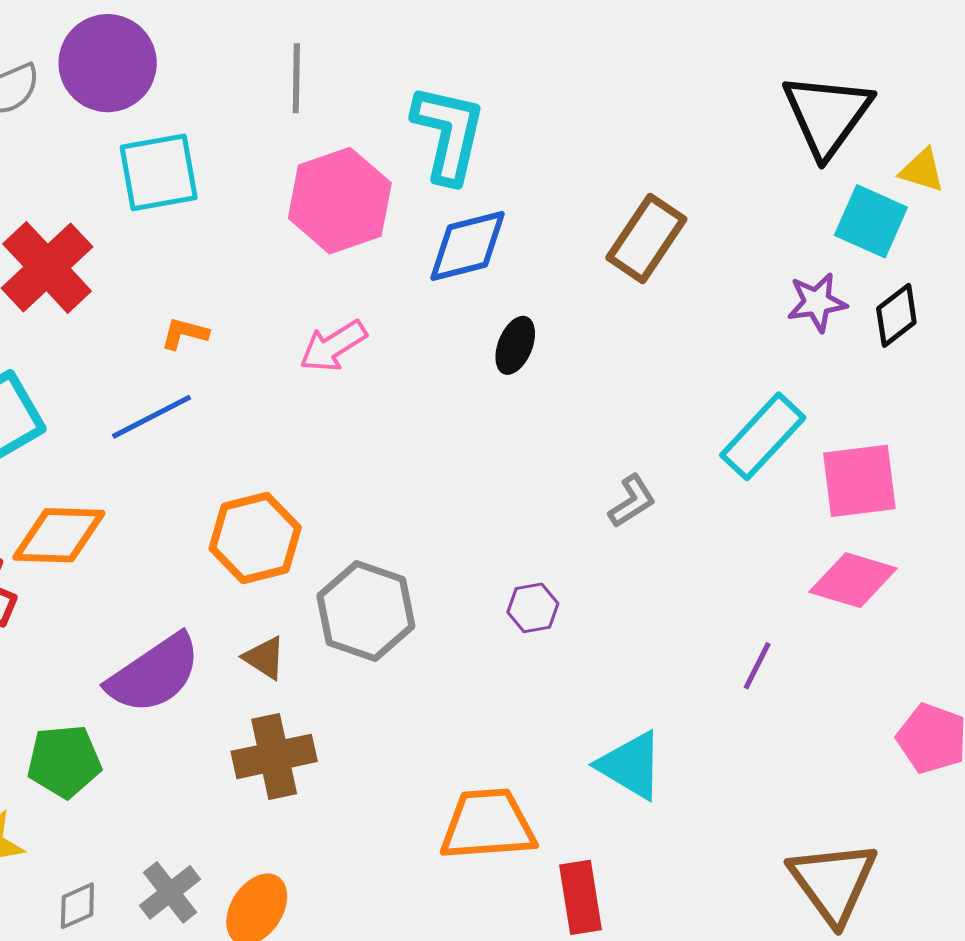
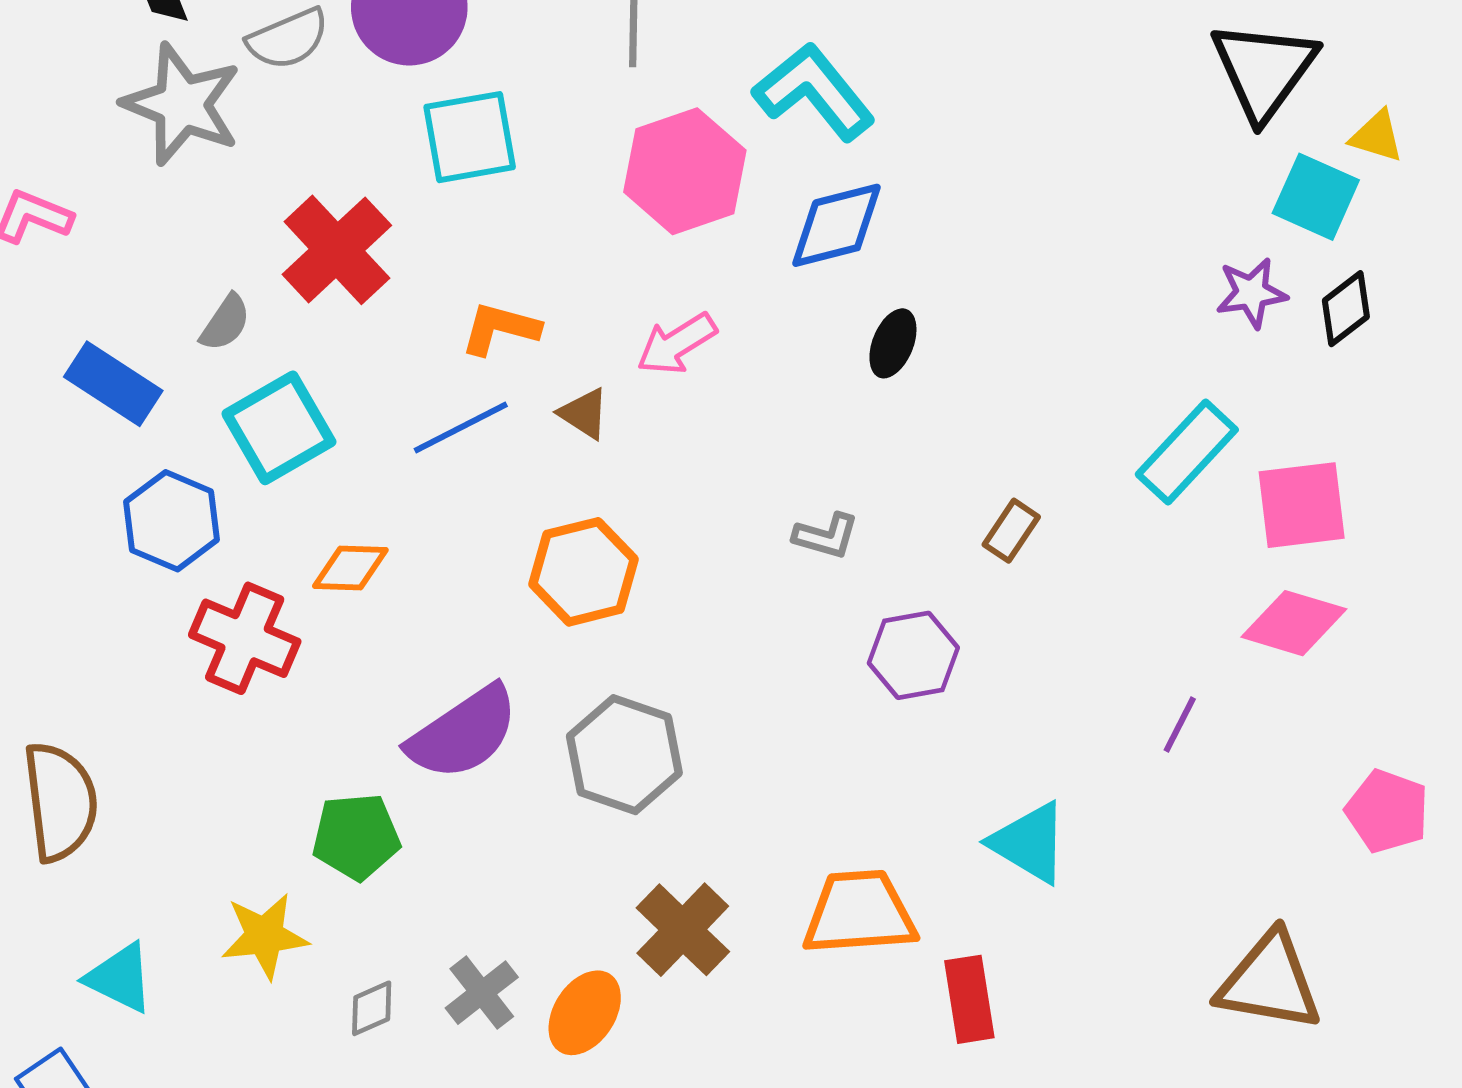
cyan L-shape: (448, 134) -> (814, 92), turned -52
brown rectangle: (646, 238) -> (1011, 531), moved, size x0.6
orange L-shape: (185, 333) -> (500, 329), size x1.4
gray L-shape: (632, 501) -> (826, 536), moved, turned 48
orange diamond: (59, 535) -> (350, 568), size x0.7
purple hexagon: (533, 608) -> (913, 655), size x1.5
gray hexagon: (366, 611) -> (624, 755), moved
brown triangle: (265, 658) -> (584, 414), moved
brown cross: (274, 756) -> (683, 930), moved, turned -34
brown triangle: (833, 882) -> (1270, 982), turned -44

